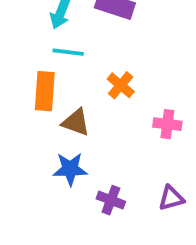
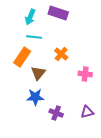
orange rectangle: (45, 91) -> (22, 57), turned 30
brown triangle: (76, 122) -> (38, 73), turned 49

